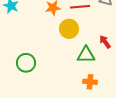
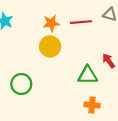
yellow circle: (69, 29) -> (50, 46), moved

